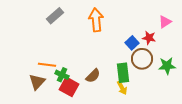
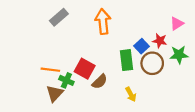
green star: (167, 66) -> (179, 55), moved
green rectangle: (123, 73) -> (126, 60), moved
brown triangle: (37, 82) -> (55, 93), moved
red square: (69, 87) -> (85, 69), moved

